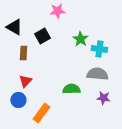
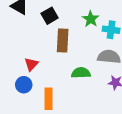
brown rectangle: (23, 53) -> (63, 41), moved, size x1.5
orange rectangle: (41, 113) -> (49, 99), turned -36

